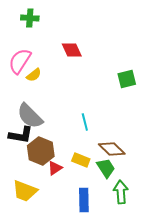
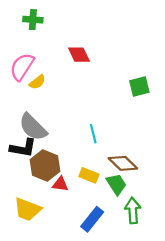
red triangle: (55, 168) -> (60, 184), turned 42
blue rectangle: (84, 200) -> (92, 219), turned 40

